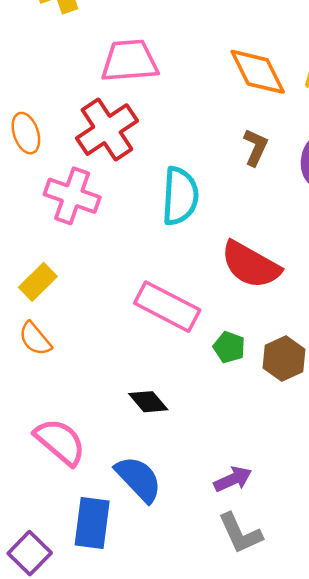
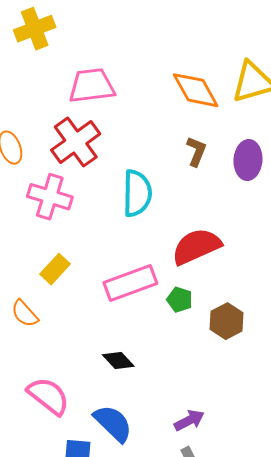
red semicircle: (251, 265) -> (196, 246), turned 129
yellow rectangle: (38, 282) -> (55, 269), moved
pink rectangle: (167, 307) -> (130, 283), turned -45
green pentagon: (229, 347) -> (180, 300), moved

